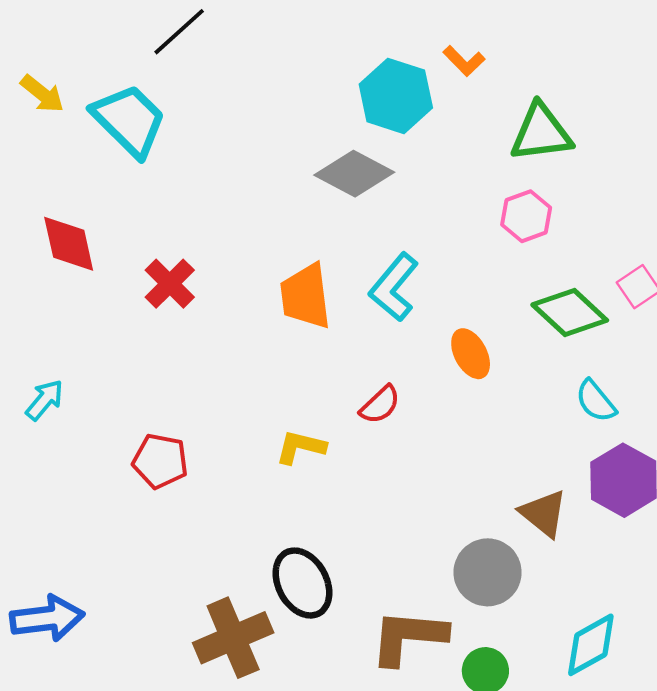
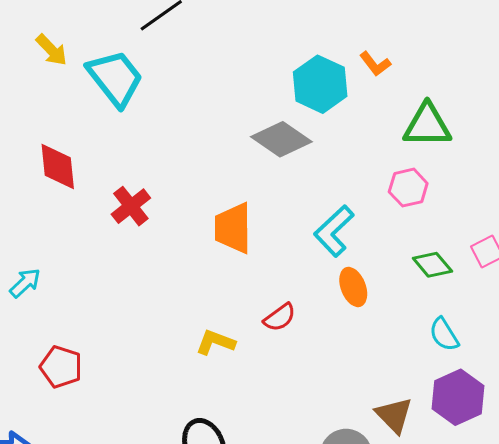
cyan L-shape: (394, 287) -> (334, 231), moved
green diamond: (570, 313) -> (432, 265), size x0.7
red pentagon: (160, 461) -> (61, 367), moved

